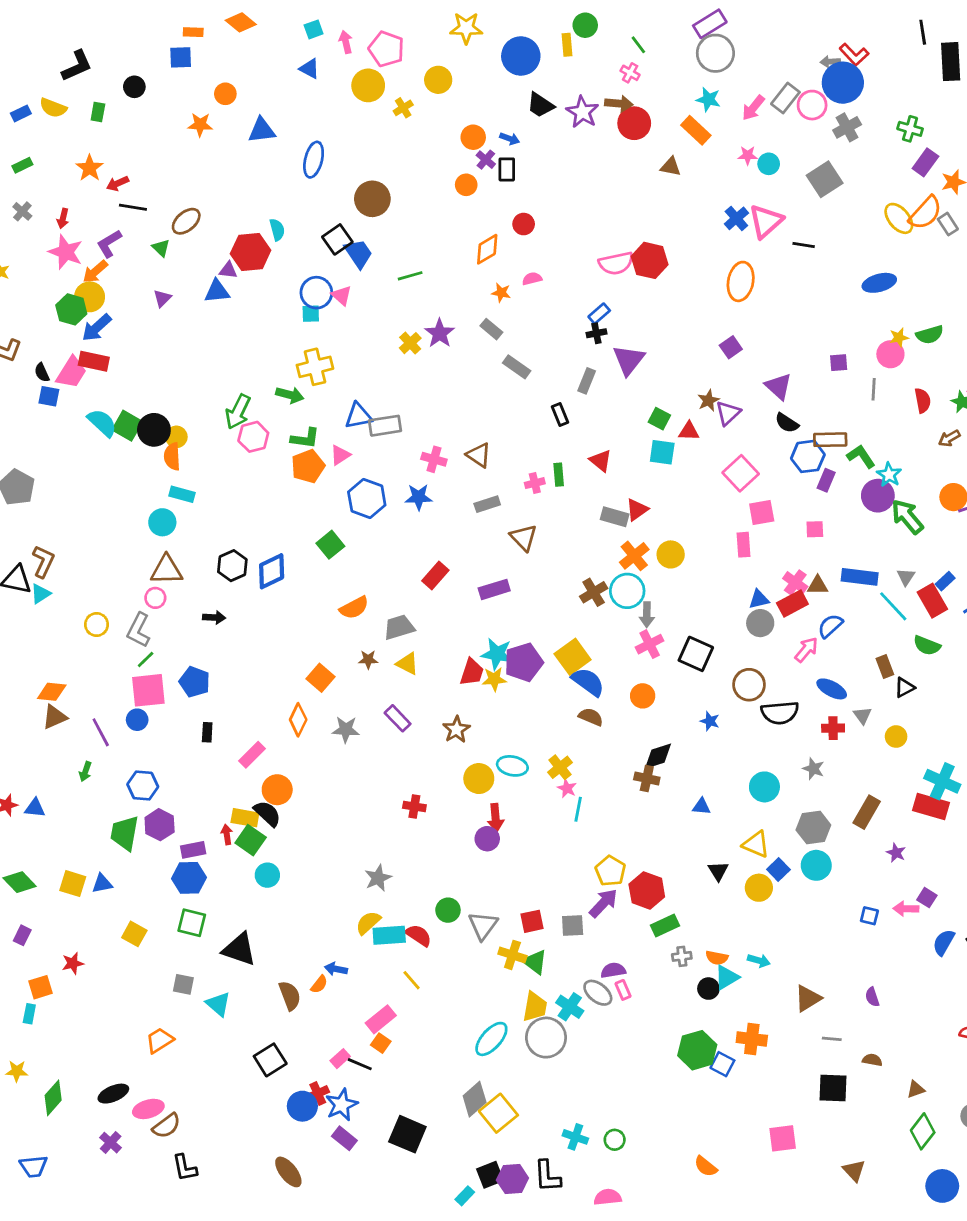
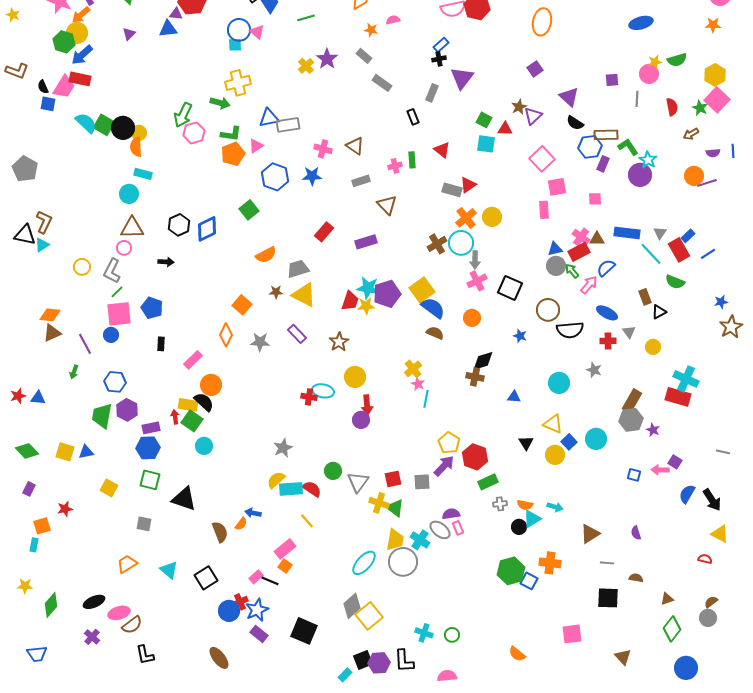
green arrow: (907, 517) -> (572, 271), moved, size x0.6
yellow triangle: (407, 664) -> (304, 295), size x1.5
cyan ellipse: (512, 766) -> (323, 391), moved
gray hexagon: (813, 828) -> (631, 420), moved
cyan triangle: (218, 1004) -> (169, 570), moved

